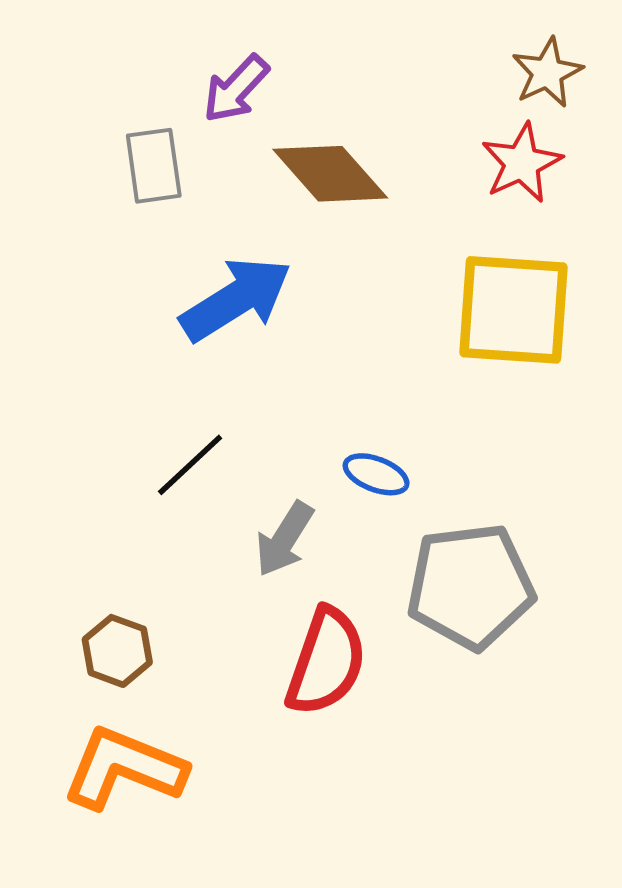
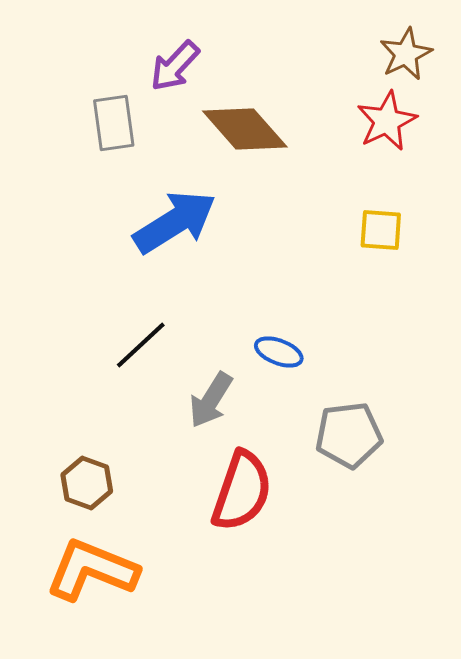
yellow square: (514, 310) -> (381, 230), size x0.5
gray pentagon: (470, 586) -> (349, 435), size x0.7

